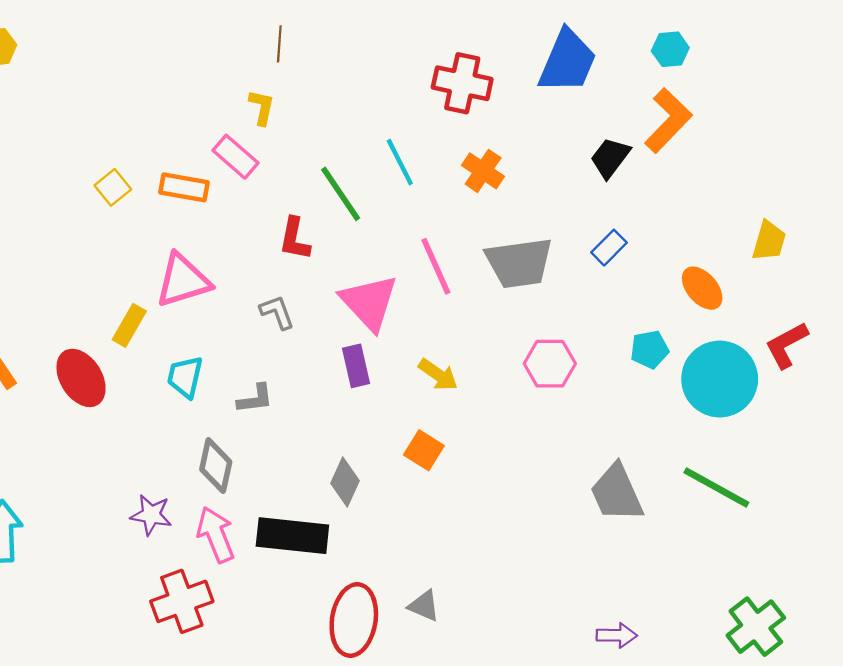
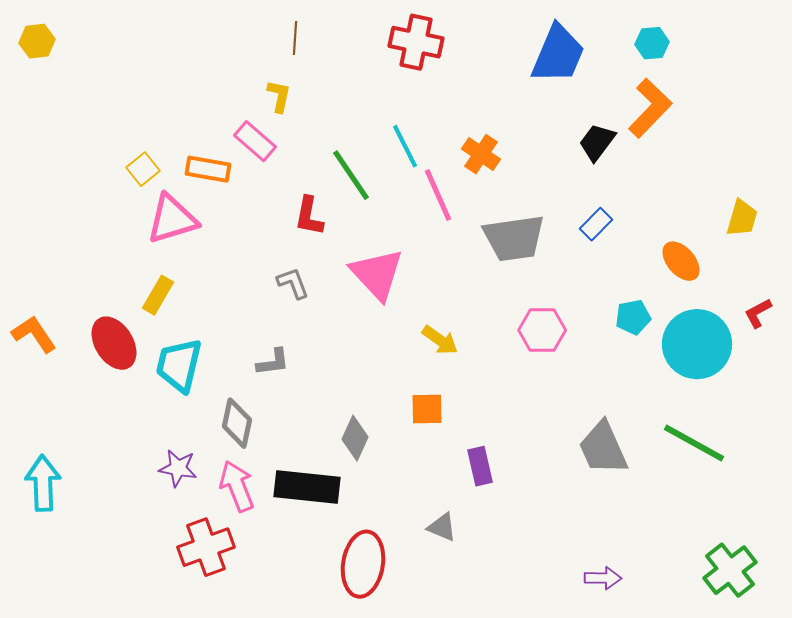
red cross: (462, 83) -> (416, 42), moved
pink line: (436, 266) -> (438, 195), moved
pink triangle: (183, 280) -> (172, 219), moved
red L-shape: (786, 345) -> (758, 313), size x0.7
purple rectangle: (356, 366) -> (480, 466), moved
cyan trapezoid: (185, 377) -> (179, 365), moved, size x1.4
orange square: (424, 450) -> (427, 409), turned -33
gray triangle: (424, 606) -> (442, 527), moved

